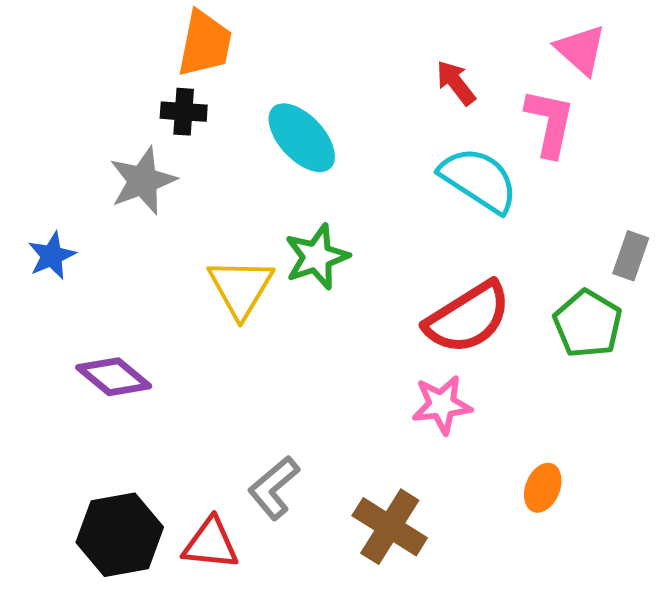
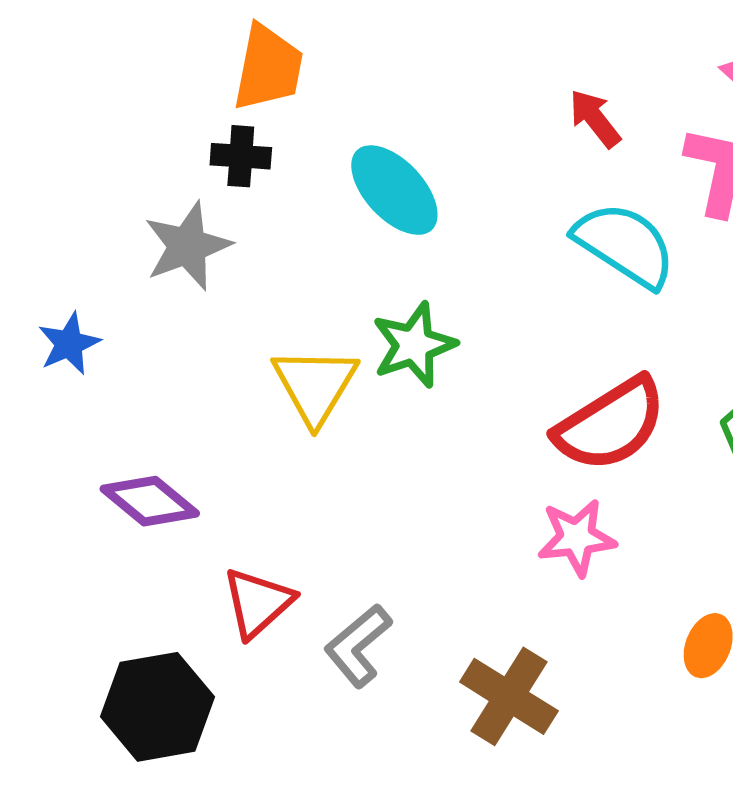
red triangle: (211, 544) -> (258, 603), moved, turned -48

